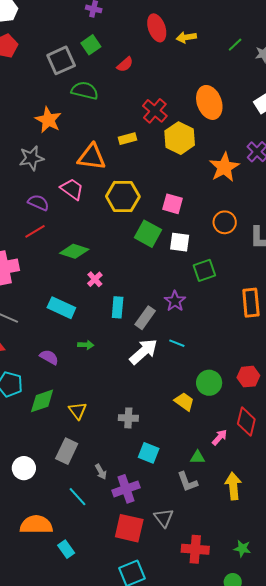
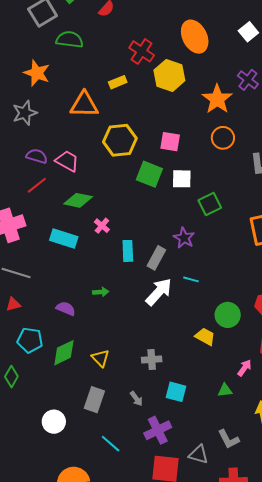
pink trapezoid: (72, 189) -> (67, 161), moved
orange circle: (225, 222) -> (223, 138), moved
cyan rectangle: (61, 308) -> (64, 238), moved
gray arrow: (101, 472) -> (136, 399), moved
gray L-shape: (187, 482) -> (229, 439), moved
gray triangle: (164, 518) -> (199, 454), turned -30

